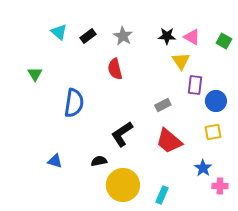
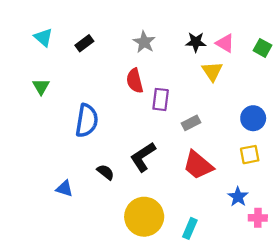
cyan triangle: (59, 32) -> (43, 37), moved
black rectangle: (88, 36) -> (84, 43), moved
purple rectangle: (195, 85) -> (161, 99), moved
black semicircle: (99, 161) -> (105, 172), moved, turned 49

